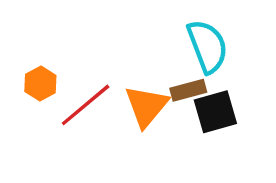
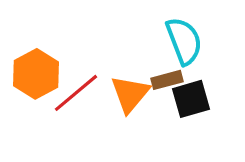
orange hexagon: (40, 84) -> (36, 74), size x1.6

